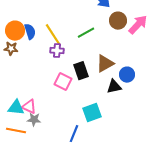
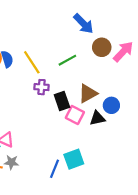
purple cross: (57, 51) -> (42, 87), moved
pink square: (63, 82) -> (75, 115), moved
cyan square: (92, 113) -> (74, 159), moved
gray star: (34, 120) -> (11, 162), moved

